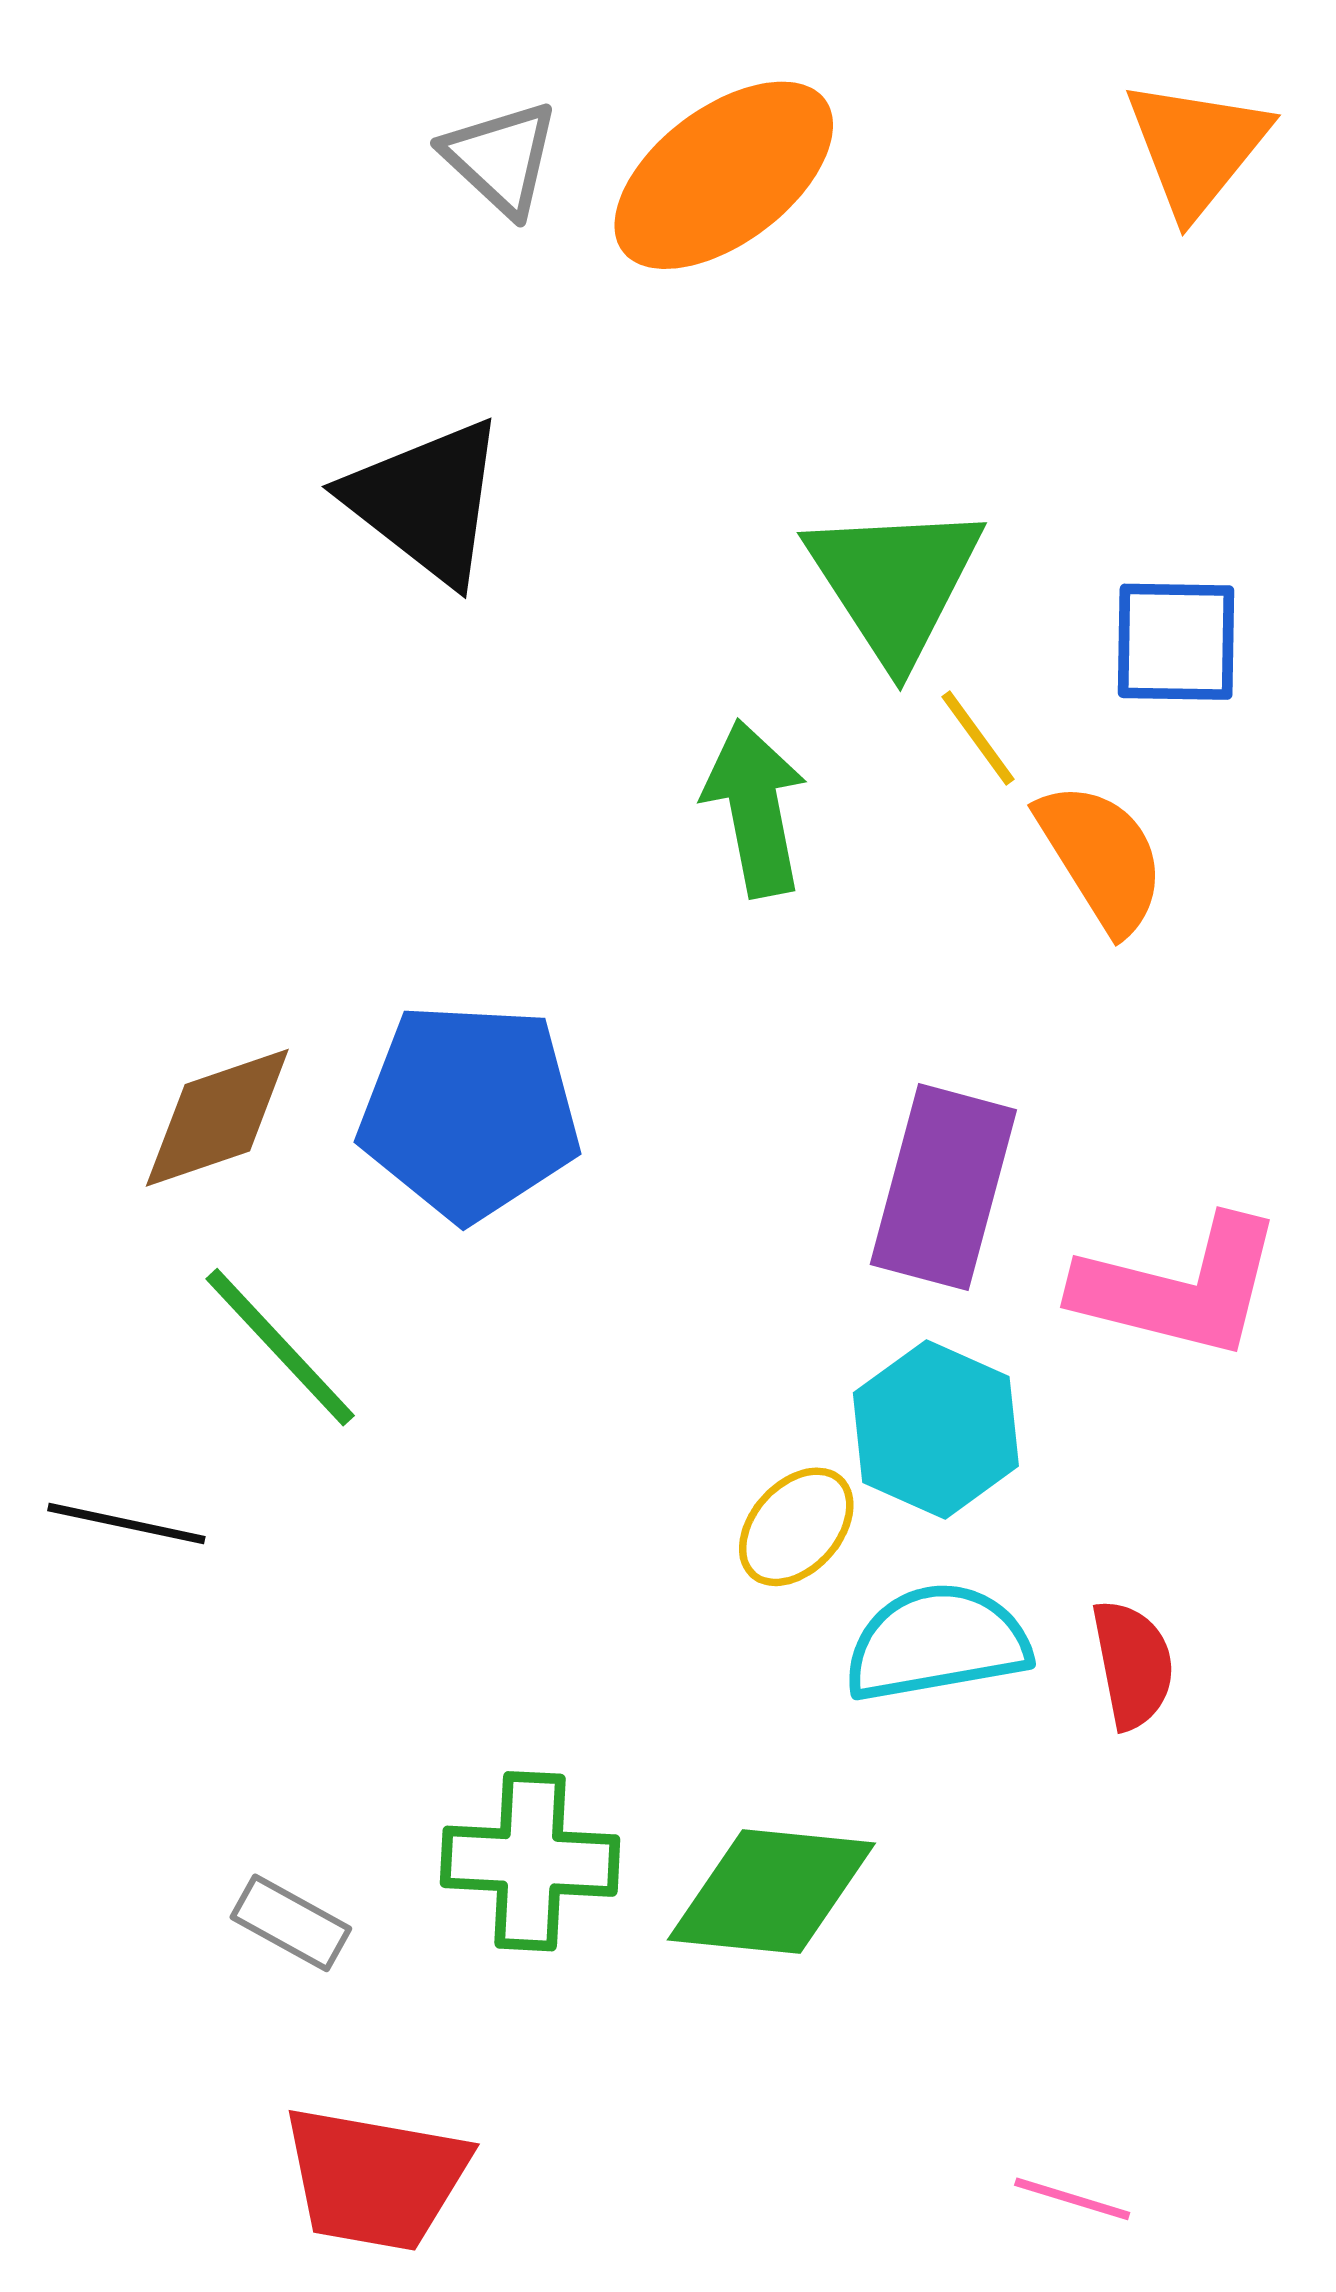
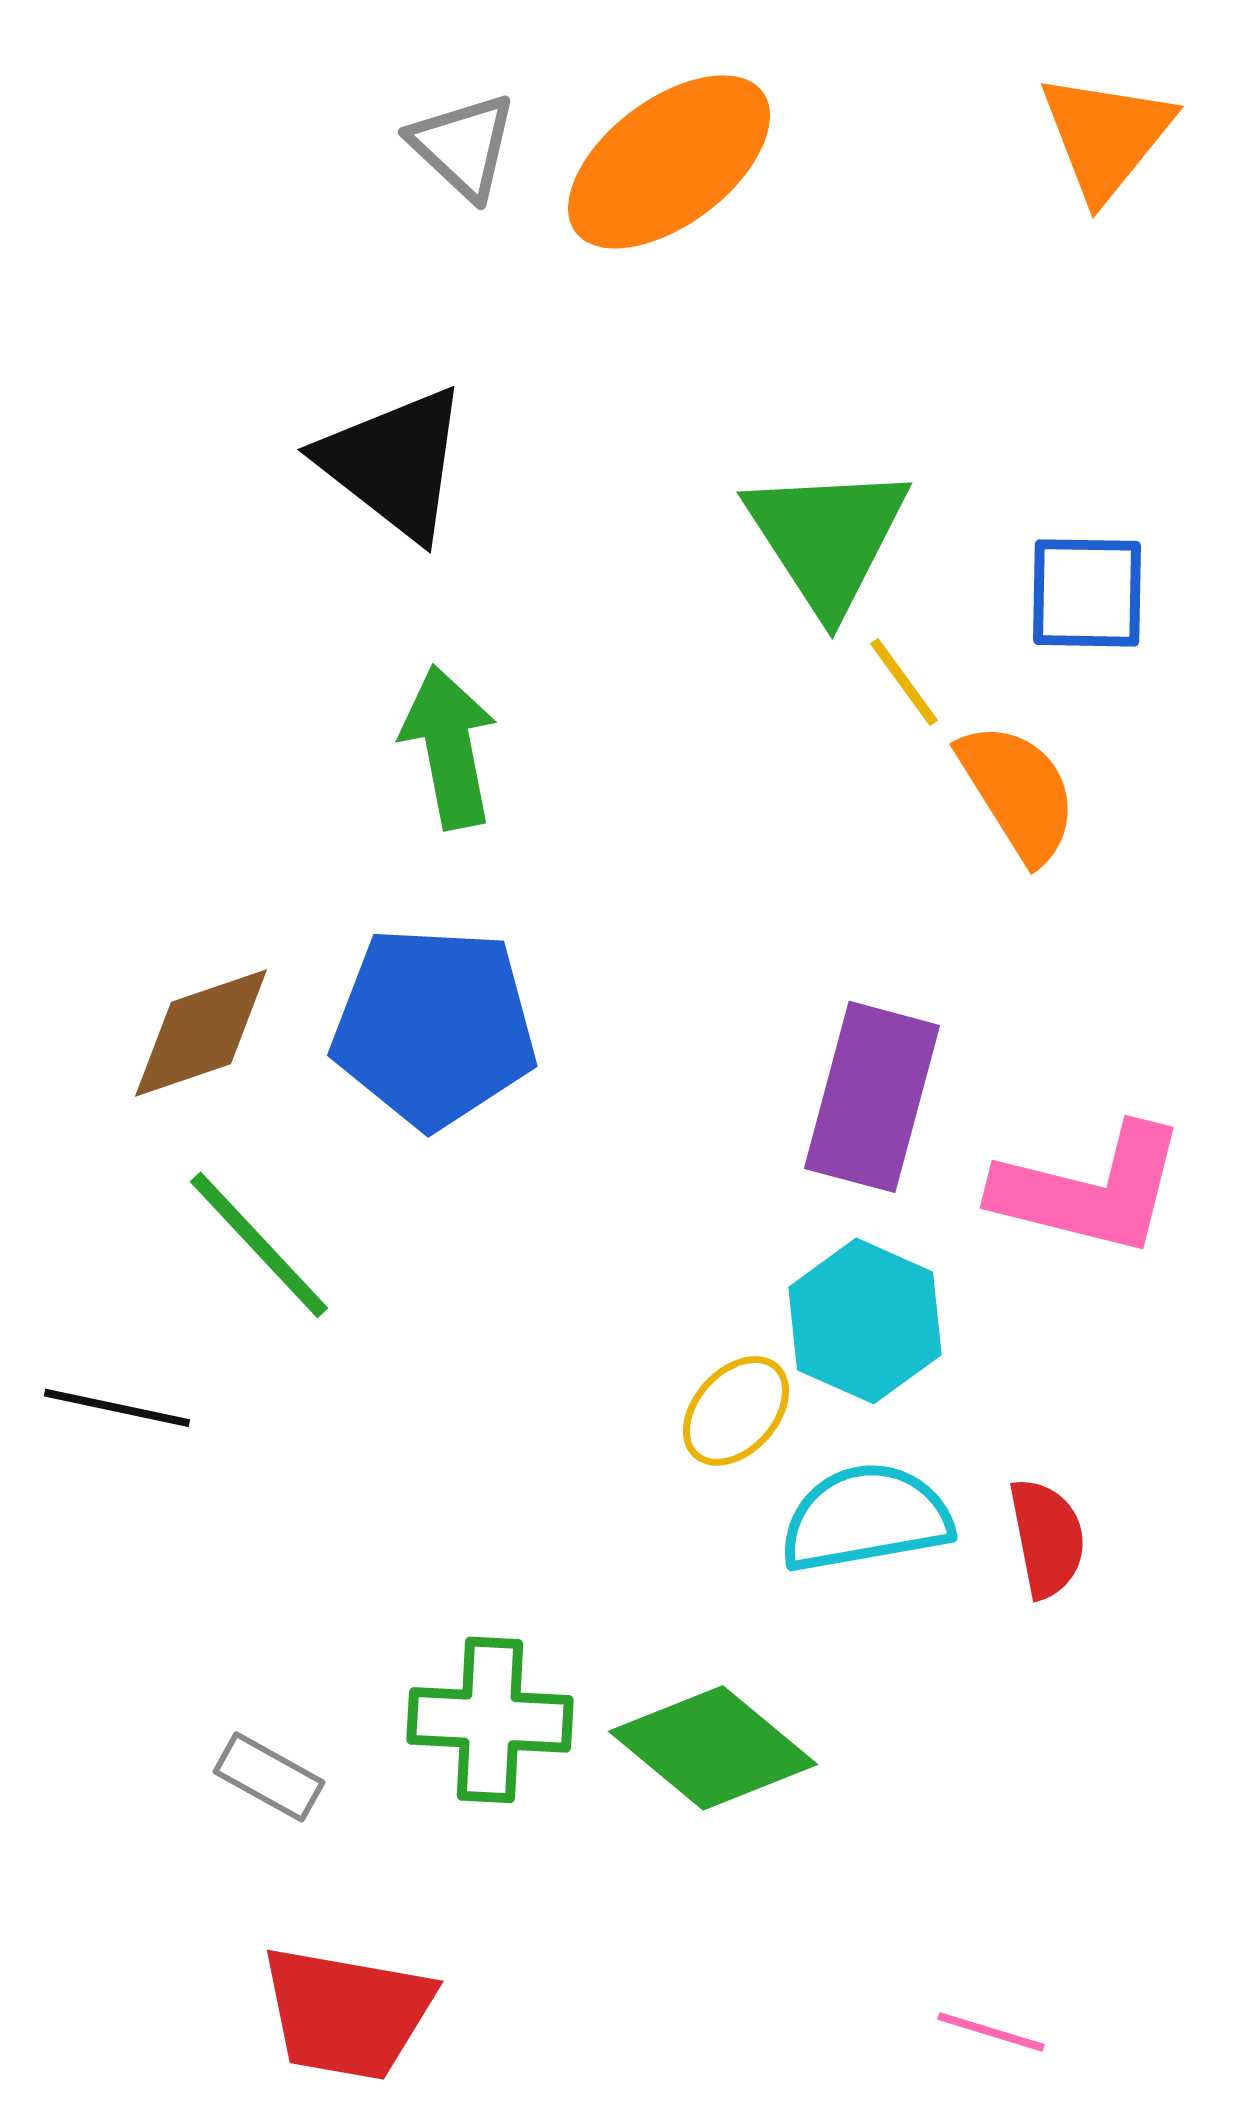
green arrow: (755, 808) -> (449, 747), moved
green diamond: (771, 1892) -> (713, 1748), turned 34

